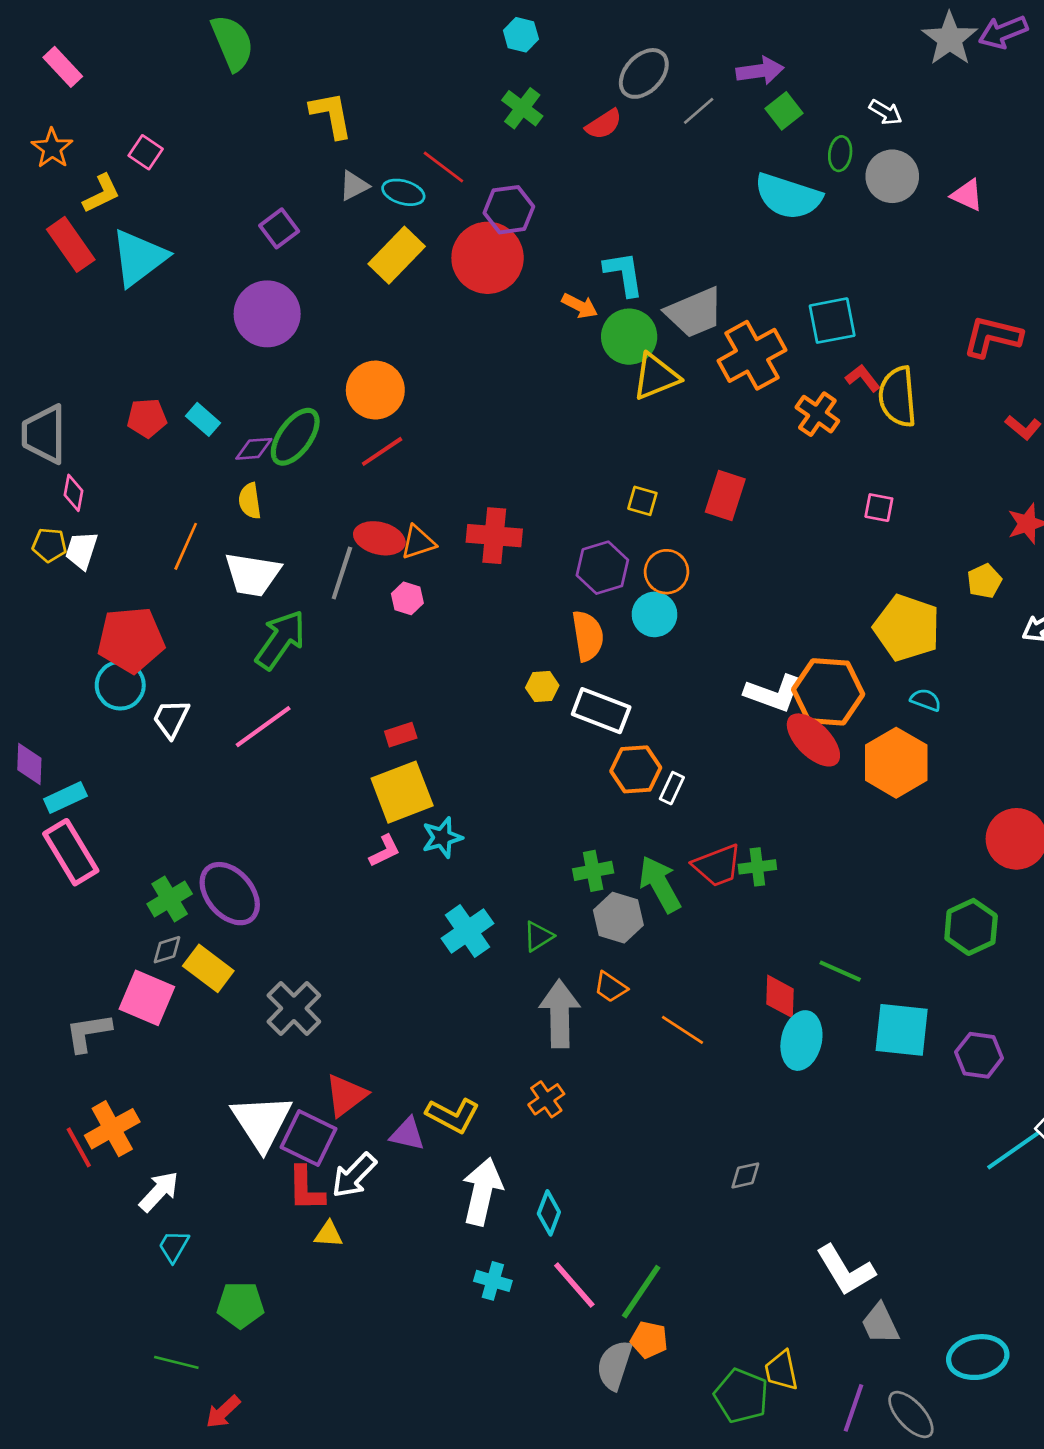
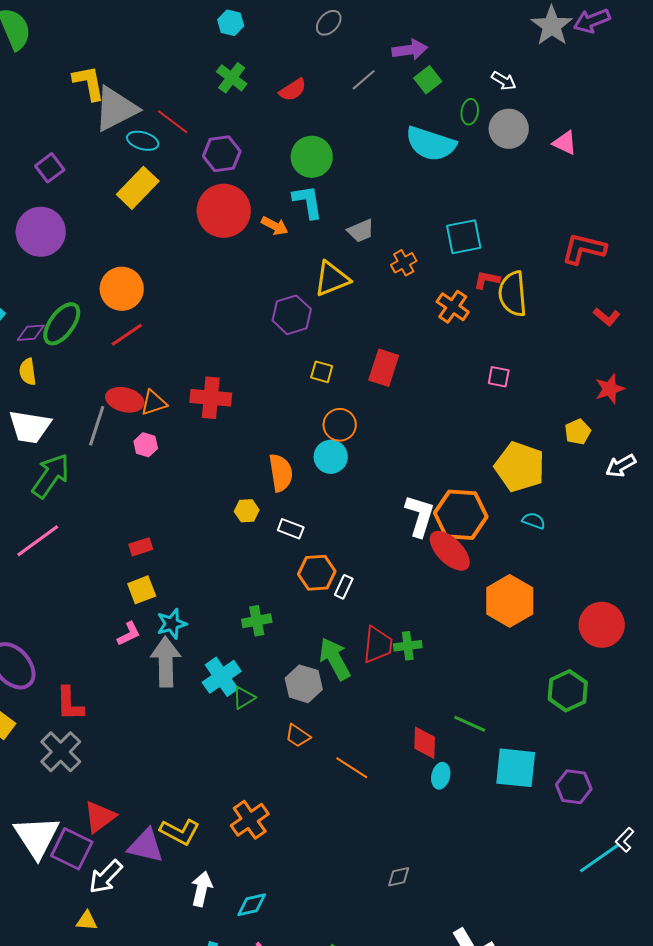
gray ellipse: (644, 73) -> (329, 23), moved, size x0.7
gray triangle: (354, 186) -> (116, 109), moved, size x2.0
red circle: (488, 258) -> (224, 211), moved
gray trapezoid: (695, 313) -> (361, 231), size x0.6
green circle: (629, 337) -> (312, 157), moved
orange cross: (752, 355) -> (404, 263), size x0.5
red L-shape: (863, 378) -> (487, 280), turned -40
purple hexagon: (602, 568) -> (292, 315), moved
white L-shape: (773, 693) -> (420, 516), turned -93
white rectangle: (601, 711) -> (291, 529), size x0.6
orange hexagon: (896, 763) -> (510, 601), moved
yellow square: (402, 792) -> (142, 590), size x0.6
red trapezoid: (717, 866) -> (378, 645), turned -63
green cross: (593, 871) -> (257, 621), moved
cyan cross: (467, 931) -> (222, 677), moved
gray arrow: (560, 1014) -> (166, 662), moved
cyan ellipse: (801, 1041) -> (441, 776), size x0.6
orange cross: (546, 1099) -> (250, 820), size x1.4
purple triangle: (407, 1134) -> (146, 846), size x1.4
red L-shape: (306, 1189) -> (70, 704), moved
white arrow: (482, 1191) -> (202, 889), size x0.7
cyan diamond: (549, 1213) -> (252, 905), turned 56

